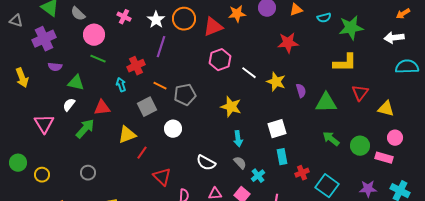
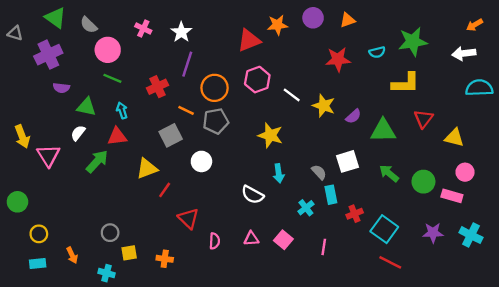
cyan semicircle: (324, 18) -> (377, 52), moved
orange circle: (184, 19) -> (215, 88), moved
yellow arrow: (22, 78) -> (22, 137), moved
cyan arrow: (121, 85) -> (122, 110), moved
purple semicircle: (301, 91) -> (353, 116), turned 64
white square: (277, 129) -> (347, 161), moved
white semicircle: (206, 163) -> (253, 195), moved
gray semicircle: (240, 163) -> (319, 172), moved
gray circle: (88, 173) -> (110, 233), moved
yellow circle: (42, 175) -> (39, 234), moved
cyan cross: (258, 176) -> (306, 208), moved

